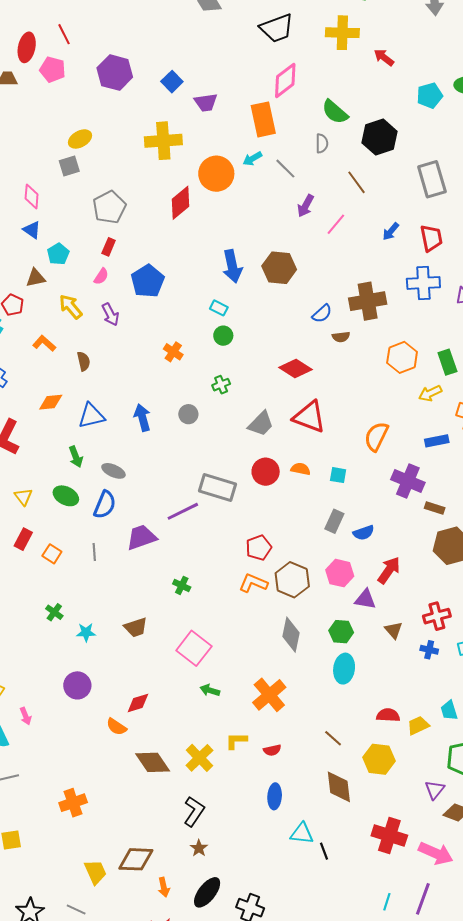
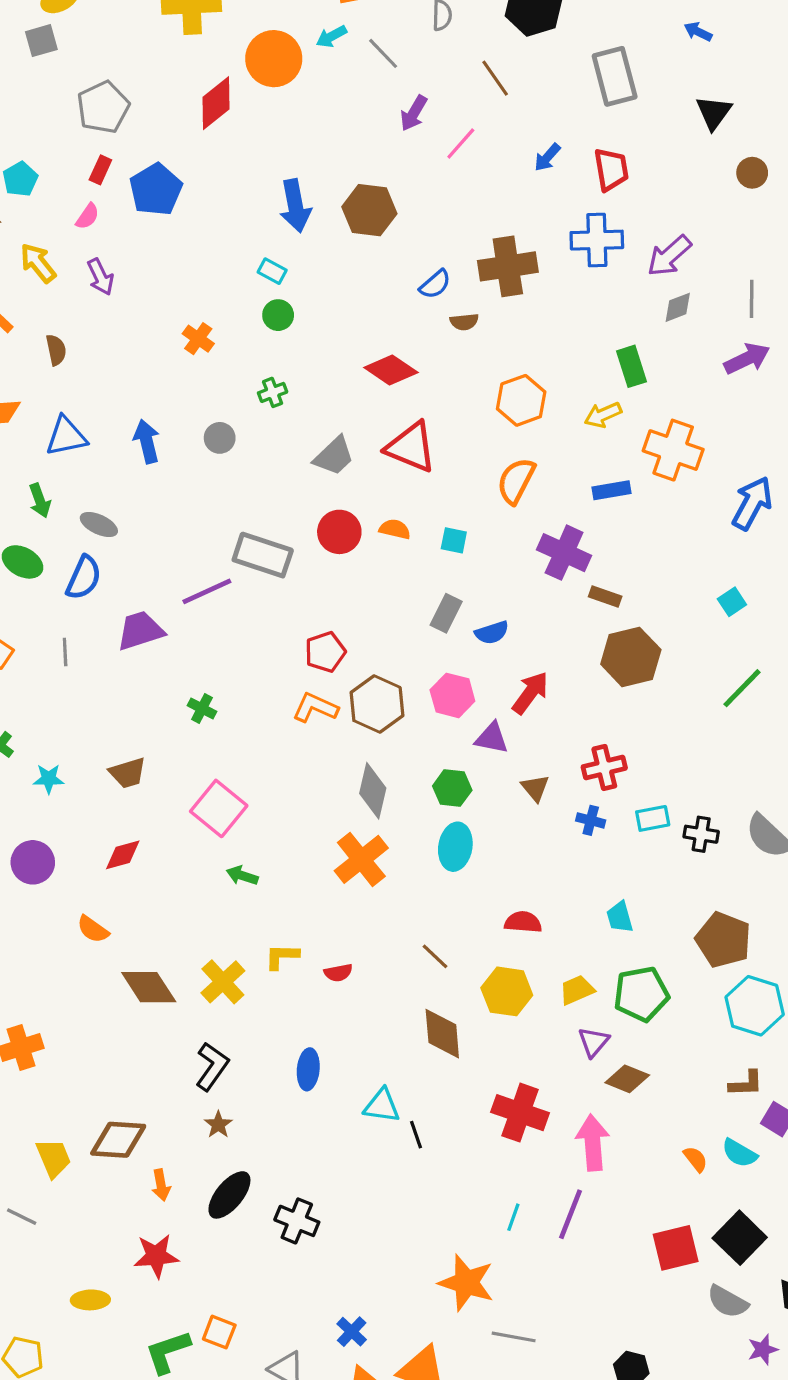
blue pentagon: (148, 281) -> (156, 190), moved
orange hexagon: (402, 357) -> (521, 400), moved
orange cross: (269, 695) -> (361, 859), moved
red diamond: (138, 703) -> (123, 855), moved
yellow trapezoid: (418, 725) -> (577, 990), moved
blue ellipse: (275, 796) -> (308, 1069), moved
pink arrow: (436, 853) -> (593, 1143), turned -120

